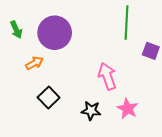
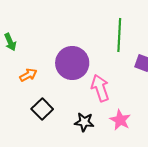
purple circle: (55, 33) -> (72, 63), moved

